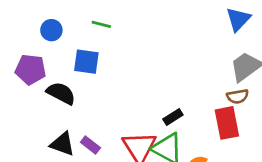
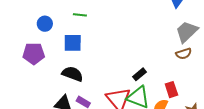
black semicircle: (61, 93) -> (72, 74), moved
red rectangle: (227, 123) -> (171, 90), moved, size x0.7

